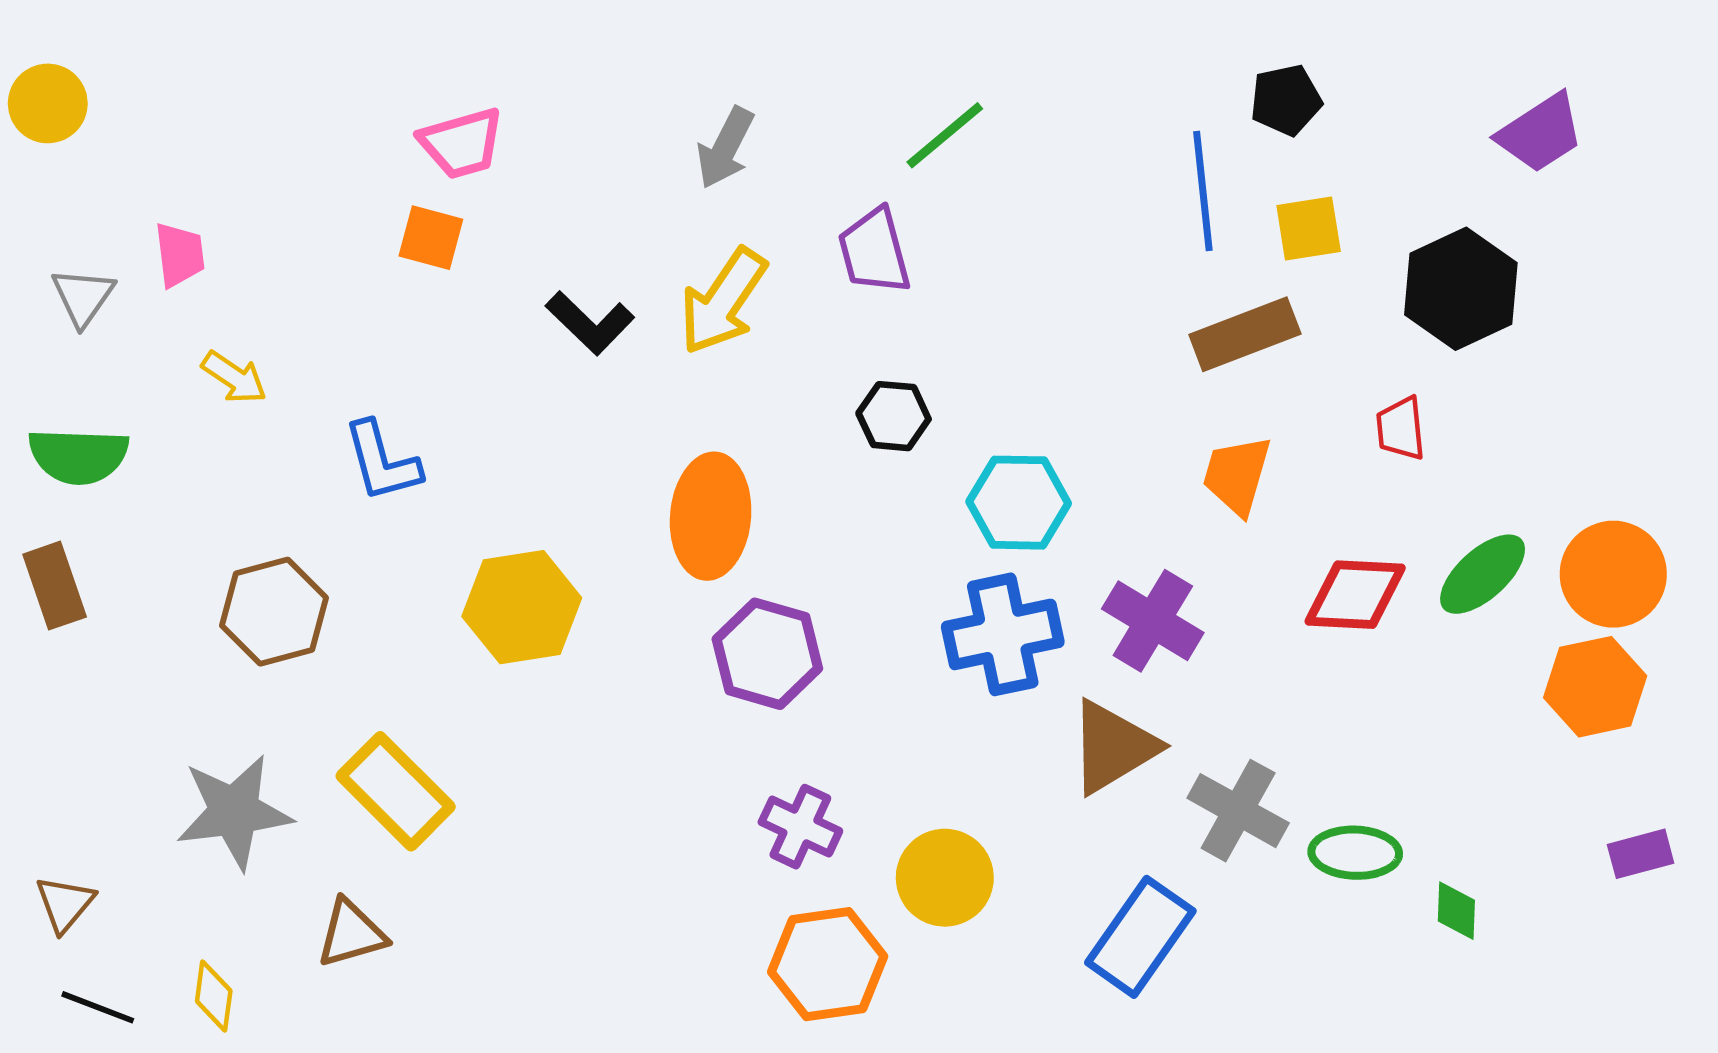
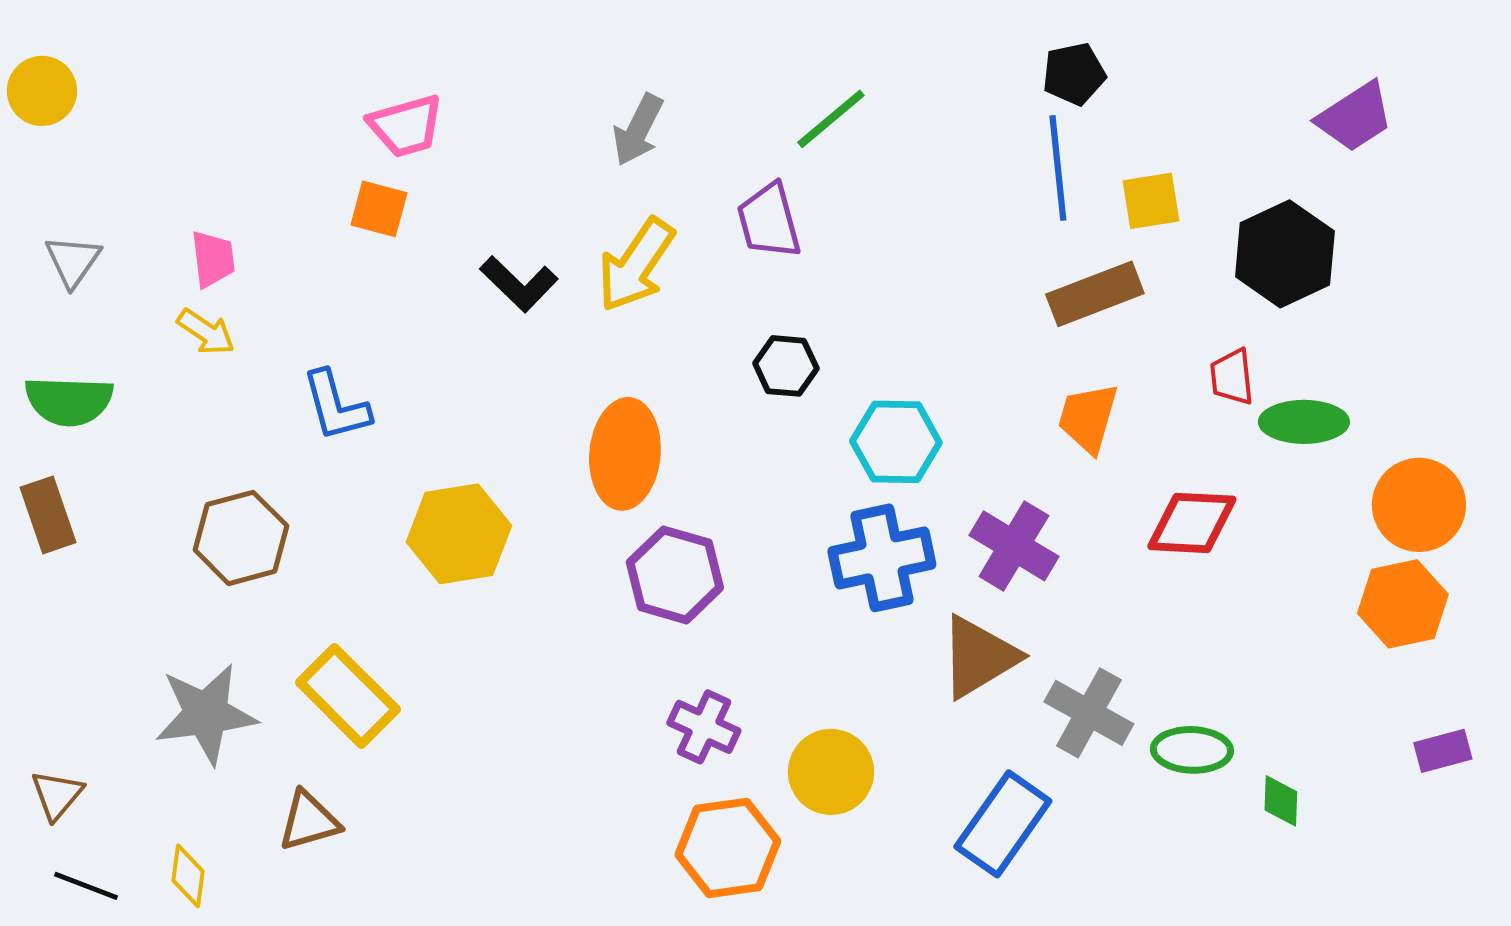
black pentagon: (1286, 100) -> (1074, 74), moved
pink trapezoid: (180, 255) -> (213, 259), moved
green ellipse: (1483, 574) -> (1304, 422), moved, turned 42

